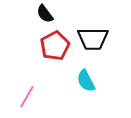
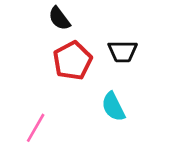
black trapezoid: (93, 39) -> (123, 51), size x0.7

